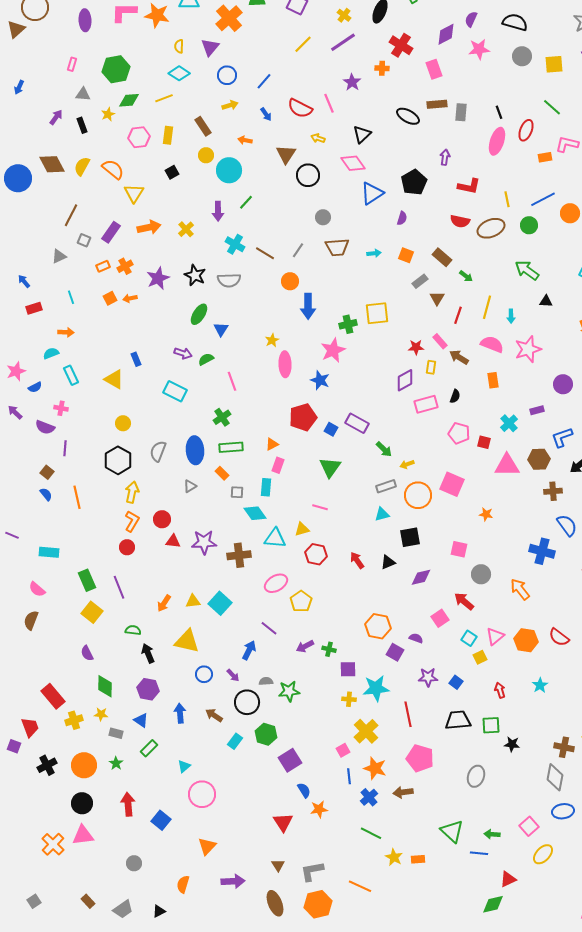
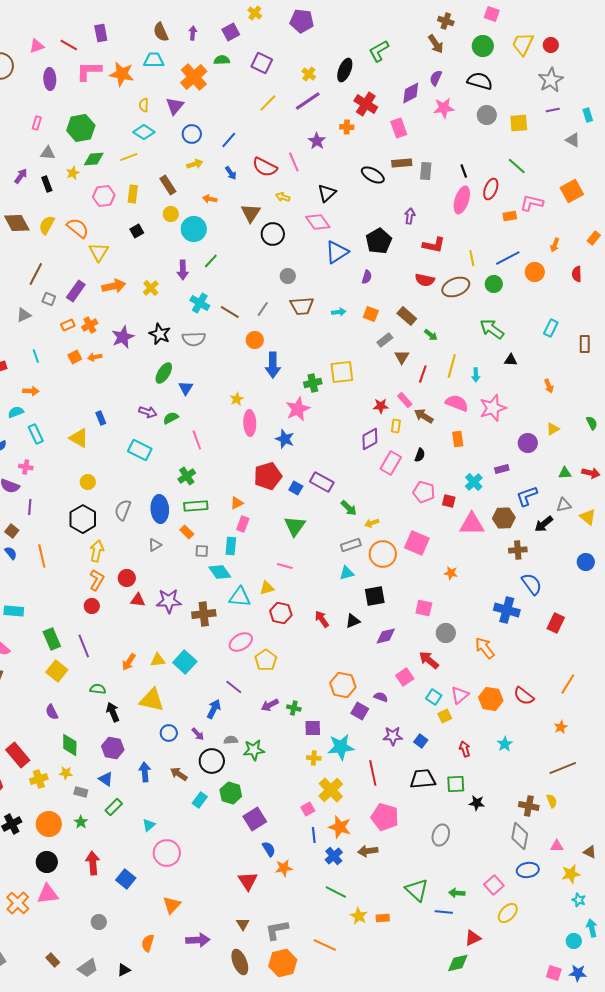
pink rectangle: (426, 404) -> (391, 463), turned -45

